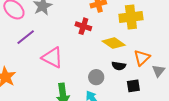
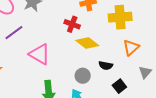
yellow diamond: (114, 43) -> (87, 43), moved
orange triangle: (142, 58) -> (131, 47), moved
black square: (133, 86) -> (119, 86), turned -32

